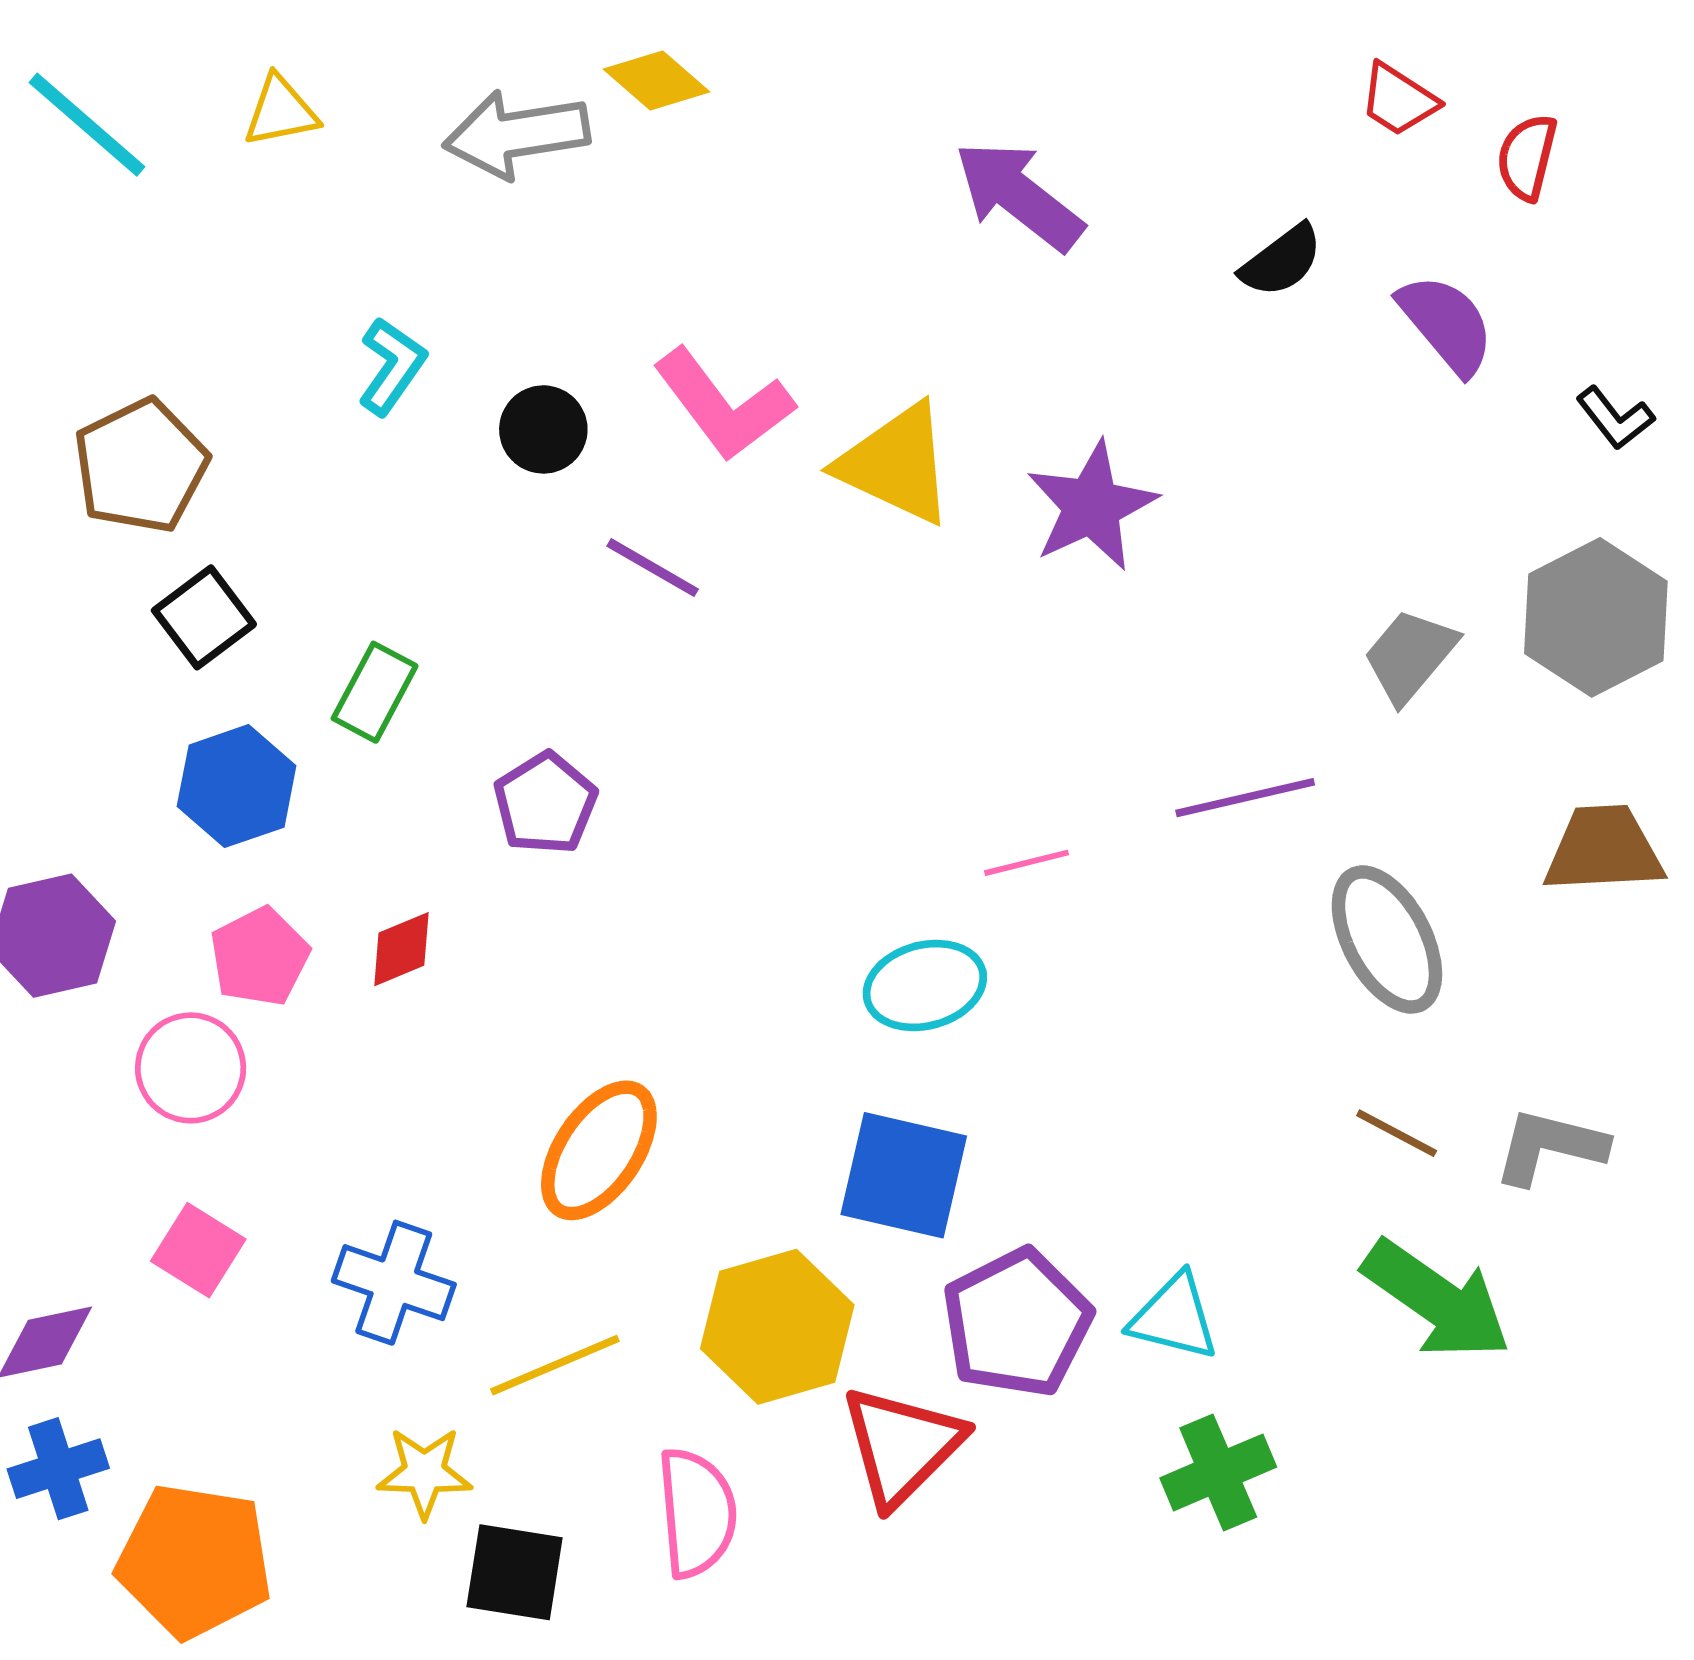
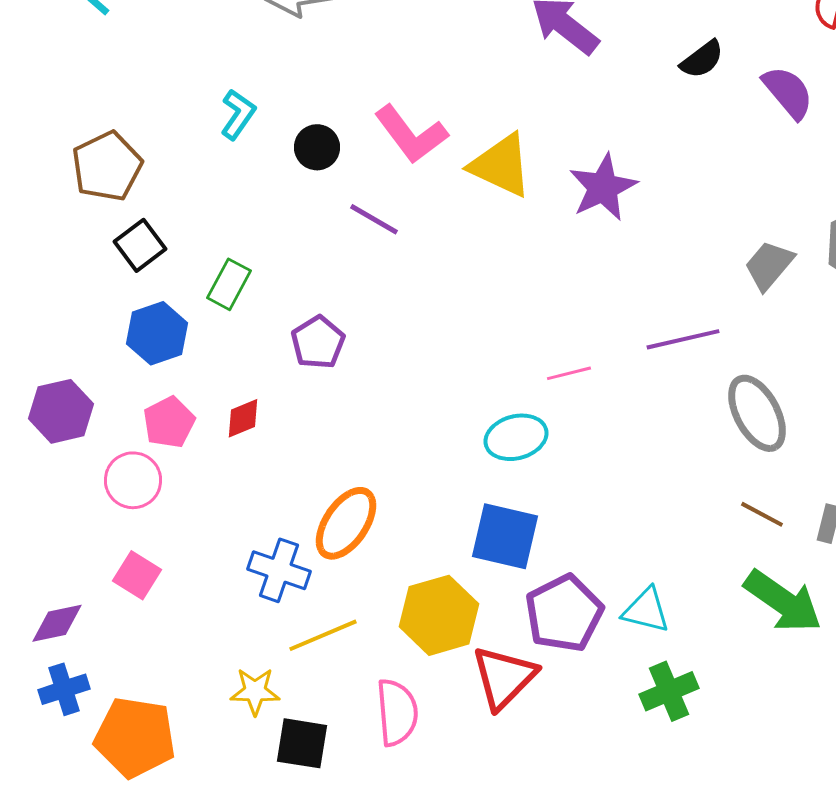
blue cross: (394, 1283) -> (279, 570), moved

